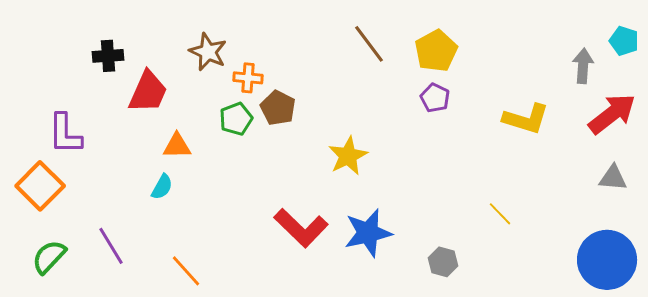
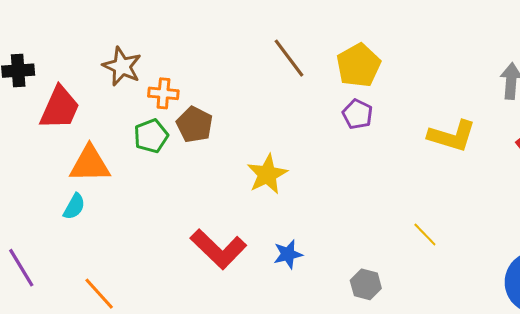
orange triangle: (177, 146) -> (90, 164), size x1.4
blue star: (368, 233) -> (288, 254), size x0.6

